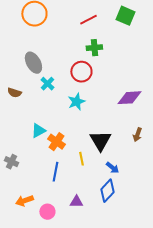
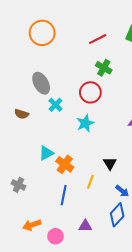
green cross: (94, 48) -> (104, 68), turned 35
black triangle: (100, 141) -> (110, 163), size x0.6
yellow line: (81, 159) -> (90, 182), turned 32

